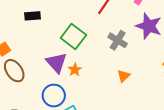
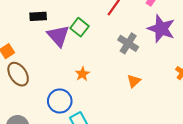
green square: (73, 37) -> (80, 27), moved, size x0.7
purple triangle: (56, 63) -> (58, 36), moved

